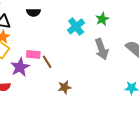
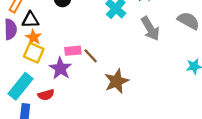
brown star: (65, 87) -> (117, 81), size x1.5

